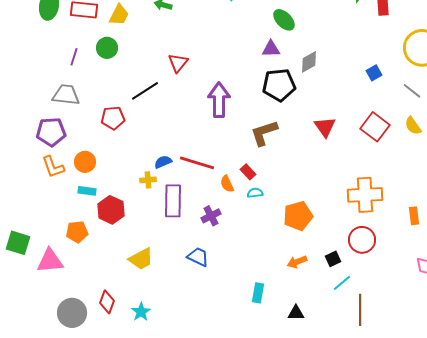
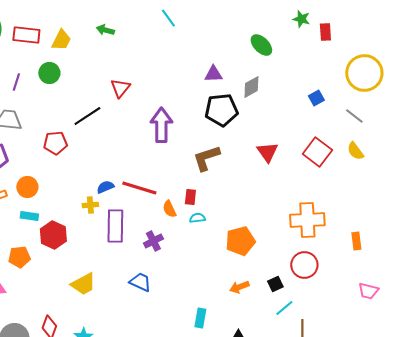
green ellipse: (284, 20) -> (261, 45), moved
red rectangle: (248, 172) -> (190, 197), turned 49

